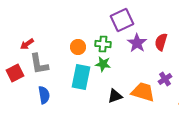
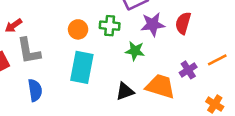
purple star: (137, 43) -> (153, 24), turned 30
green star: (103, 64) -> (135, 51), moved

